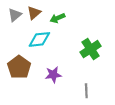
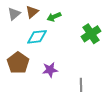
green cross: (91, 49) -> (91, 34), moved

